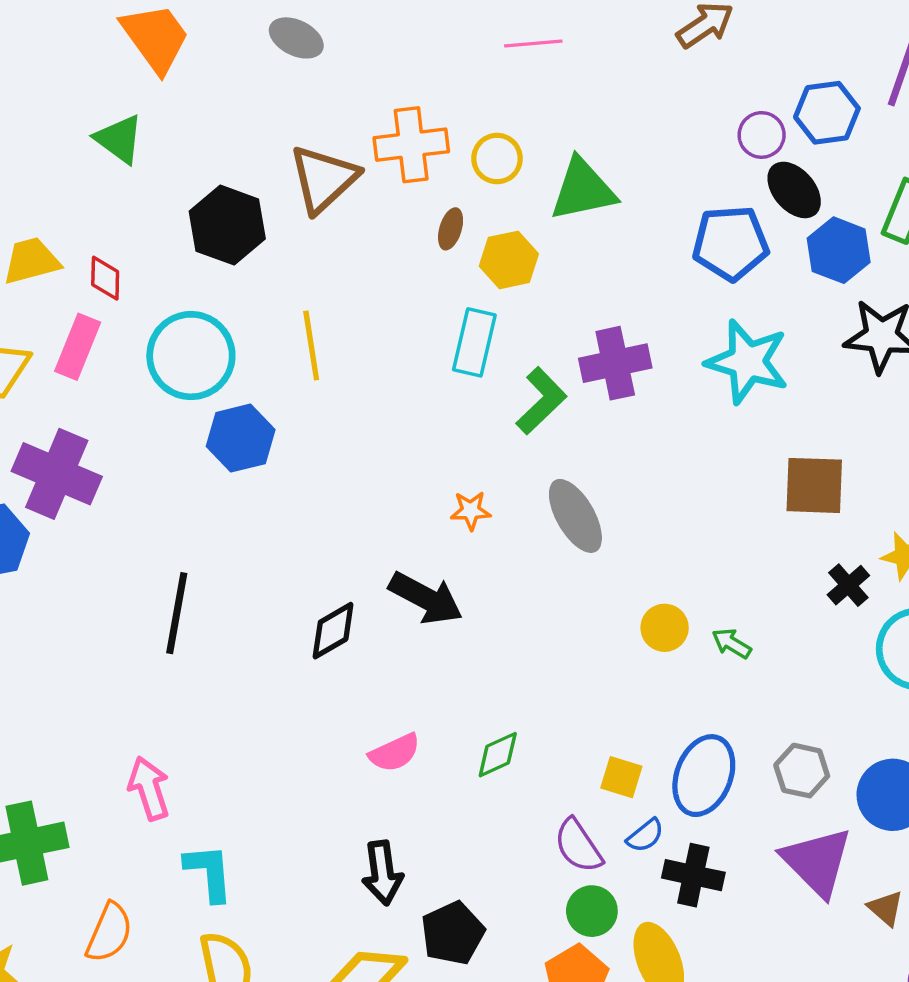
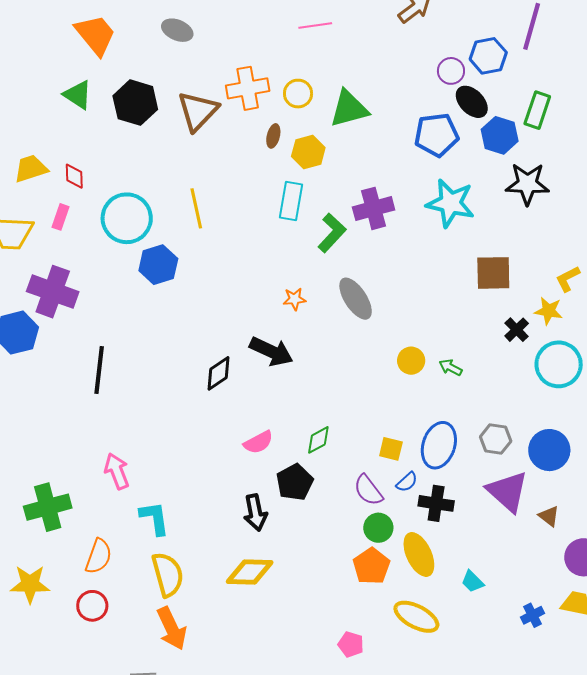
black hexagon: (227, 225) -> (135, 103), moved
pink rectangle: (78, 347) -> (61, 217), size x0.7
black line: (177, 613) -> (99, 370), moved
black pentagon: (453, 933) -> (295, 482), moved

